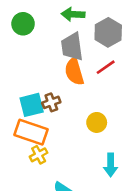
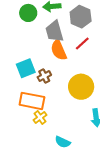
green circle: (23, 24) -> (28, 13), moved
cyan square: (32, 105) -> (26, 68), moved
yellow circle: (97, 122) -> (81, 87), size x1.6

